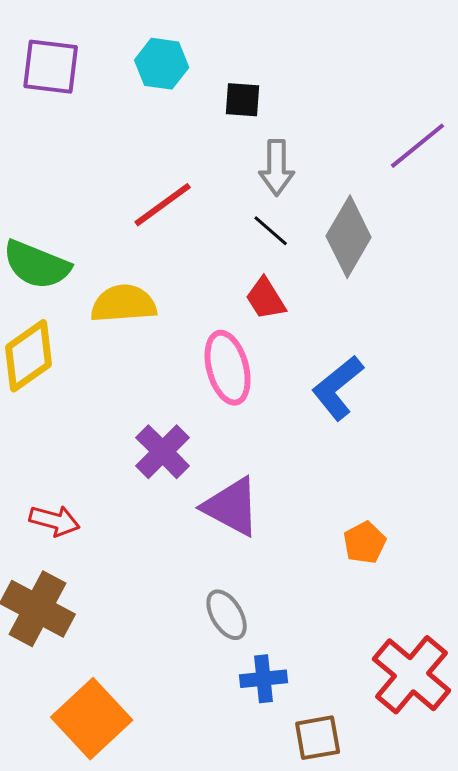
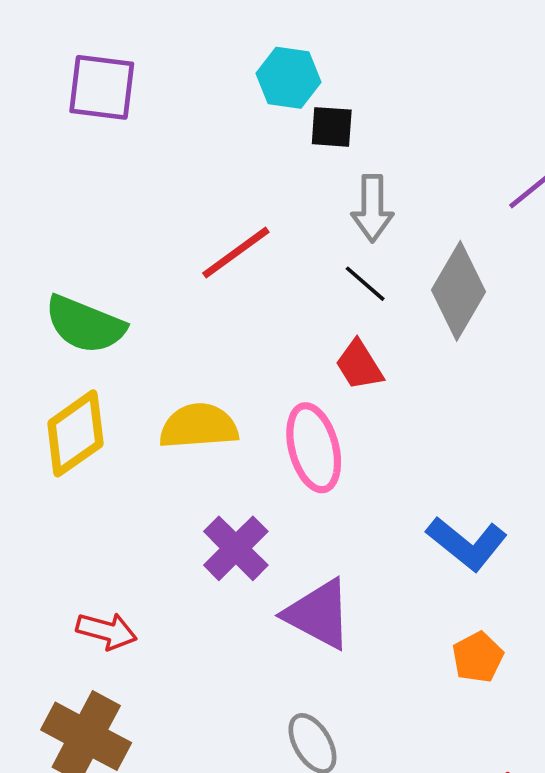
cyan hexagon: (162, 64) -> (289, 78), moved
yellow semicircle: (124, 304) -> (199, 426), moved
blue L-shape: (338, 388) -> (467, 544), moved, turned -102

